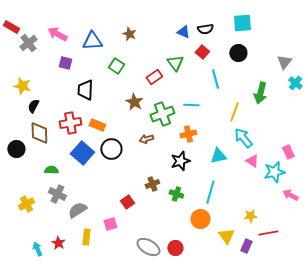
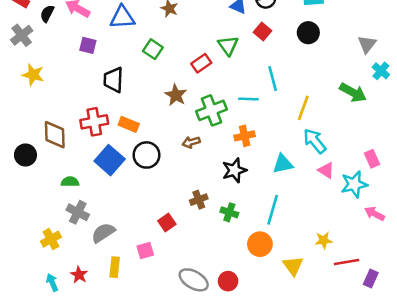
gray cross: (28, 43) -> (22, 35), moved
cyan line: (215, 79) -> (273, 79), moved
green arrow: (260, 93) -> (353, 93), moved, turned -75
black semicircle: (33, 106) -> (47, 14), moved
yellow cross: (26, 204) -> (51, 239), moved
purple rectangle: (246, 246) -> (371, 279), moved

